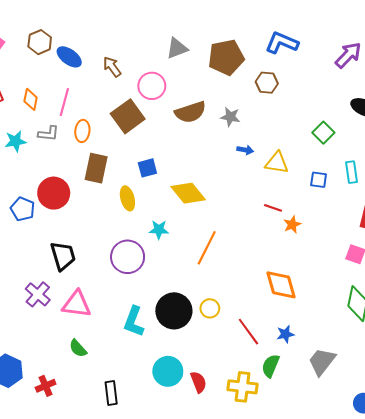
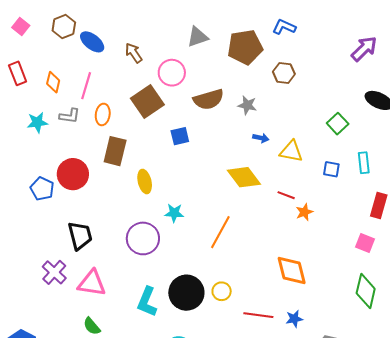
blue L-shape: (282, 43) -> (284, 27), moved, size x0.7
blue square: (147, 168) -> (180, 136), moved
yellow diamond: (188, 193) -> (244, 177), moved
red line: (248, 332) -> (258, 315), turned -48

